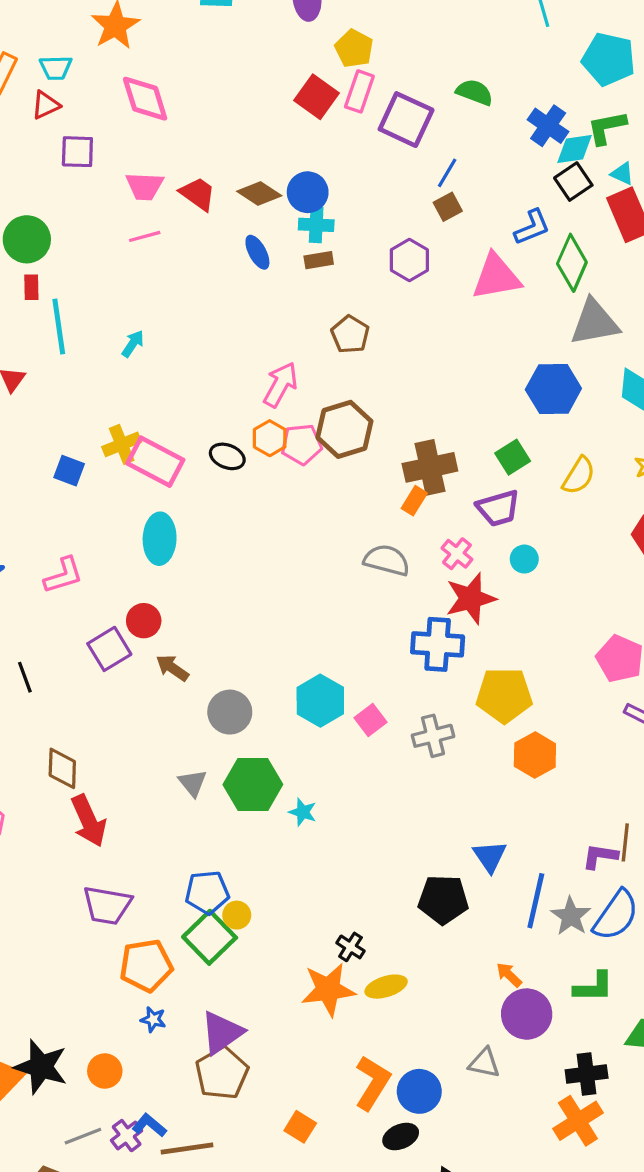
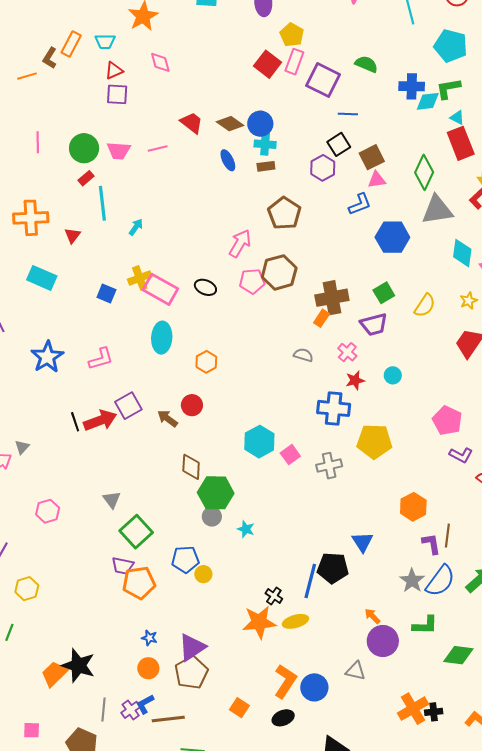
pink diamond: (145, 99) -> (160, 62), size x0.7
red triangle: (46, 105) -> (114, 71), moved
blue cross: (548, 126) -> (412, 86), turned -35
blue line: (447, 173) -> (348, 114), turned 60
black square: (573, 182) -> (339, 144), moved
pink trapezoid: (145, 186) -> (119, 151), moved
brown square: (448, 207) -> (372, 157), moved, size x1.4
blue L-shape: (532, 227) -> (360, 204), moved
pink triangle: (496, 277) -> (377, 180), size x0.6
red rectangle: (31, 287) -> (86, 178), turned 49
brown pentagon: (350, 334) -> (284, 213), size x1.4
cyan arrow: (133, 344) -> (136, 227), moved
blue hexagon: (553, 389) -> (392, 237), moved
orange hexagon: (270, 438) -> (206, 362), moved
cyan circle: (524, 559) -> (393, 375), moved
gray semicircle: (387, 560) -> (303, 355), size x0.7
red star: (471, 598) -> (355, 380), size x0.6
red circle: (144, 621) -> (192, 405), moved
gray circle: (230, 712) -> (212, 517), moved, size x0.7
orange hexagon: (535, 755) -> (413, 507), moved
brown diamond: (62, 768) -> (191, 467), moved
gray triangle: (193, 783) -> (112, 500), moved
cyan star: (303, 812) -> (246, 529), moved
red arrow: (89, 821) -> (100, 420), moved, turned -88
purple L-shape: (600, 856) -> (431, 544), turned 70
blue line: (536, 901) -> (310, 581), moved
purple trapezoid: (107, 905) -> (123, 566), size x0.7
green square: (210, 937) -> (136, 532), moved
orange pentagon: (146, 965) -> (139, 583), moved
orange circle: (105, 1071) -> (148, 668), moved
black cross: (587, 1074) -> (434, 712), moved, size x0.7
blue L-shape: (149, 1125) -> (145, 704), turned -70
gray line: (83, 1136) -> (103, 710), turned -65
black ellipse: (401, 1137) -> (283, 718), moved

